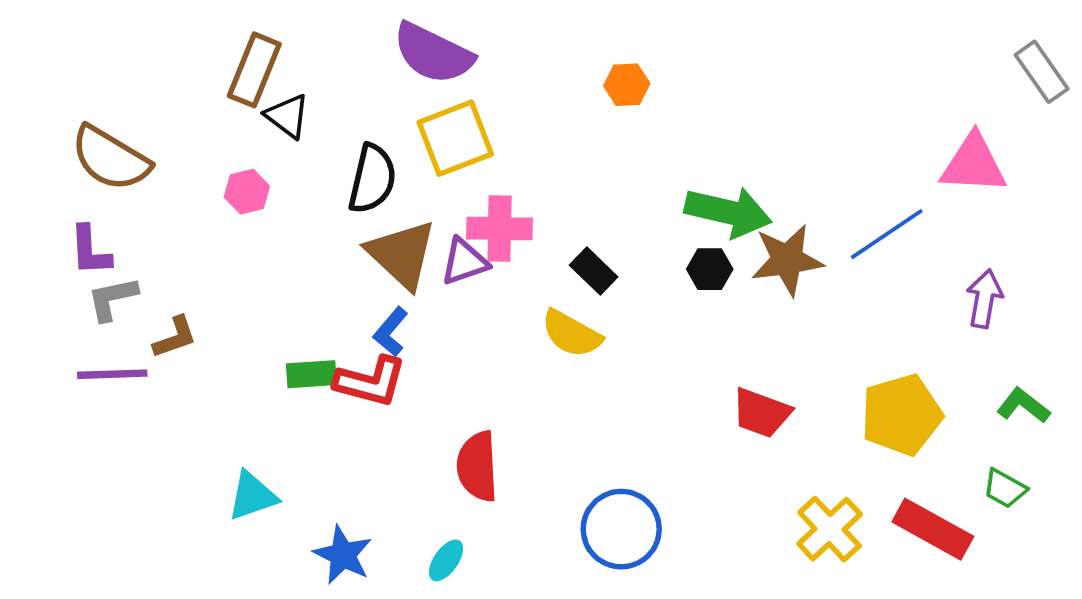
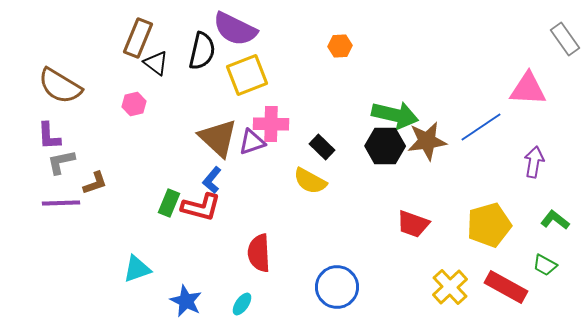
black semicircle: (372, 179) -> (202, 51), moved
black hexagon: (710, 269) -> (385, 146), size x1.6
green rectangle: (311, 374) -> (169, 203), turned -64

